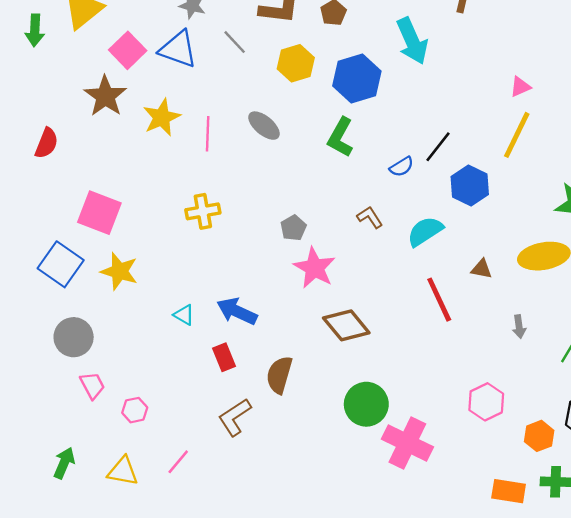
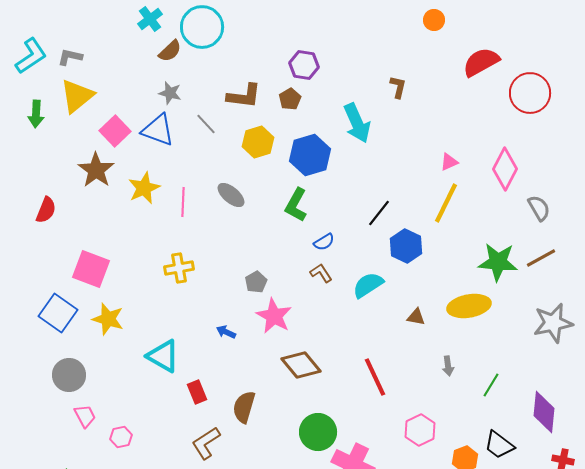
blue semicircle: (402, 167) -> (324, 242), moved
red line: (439, 300) -> (375, 377), moved
blue arrow: (237, 311) -> (226, 332), moved, size x0.6
cyan triangle: (184, 315) -> (163, 356), size x1.8

